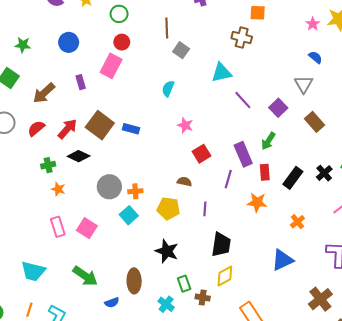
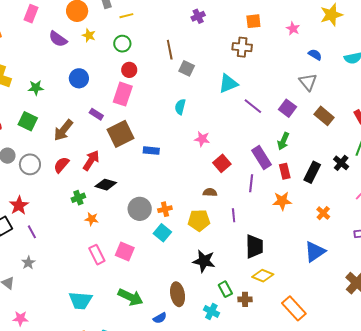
pink star: (313, 24) -> (293, 29), moved
purple rectangle: (81, 82) -> (96, 114), turned -32
brown square: (100, 125) -> (120, 134), moved, turned 36
yellow diamond: (225, 276) -> (263, 276), turned 60

